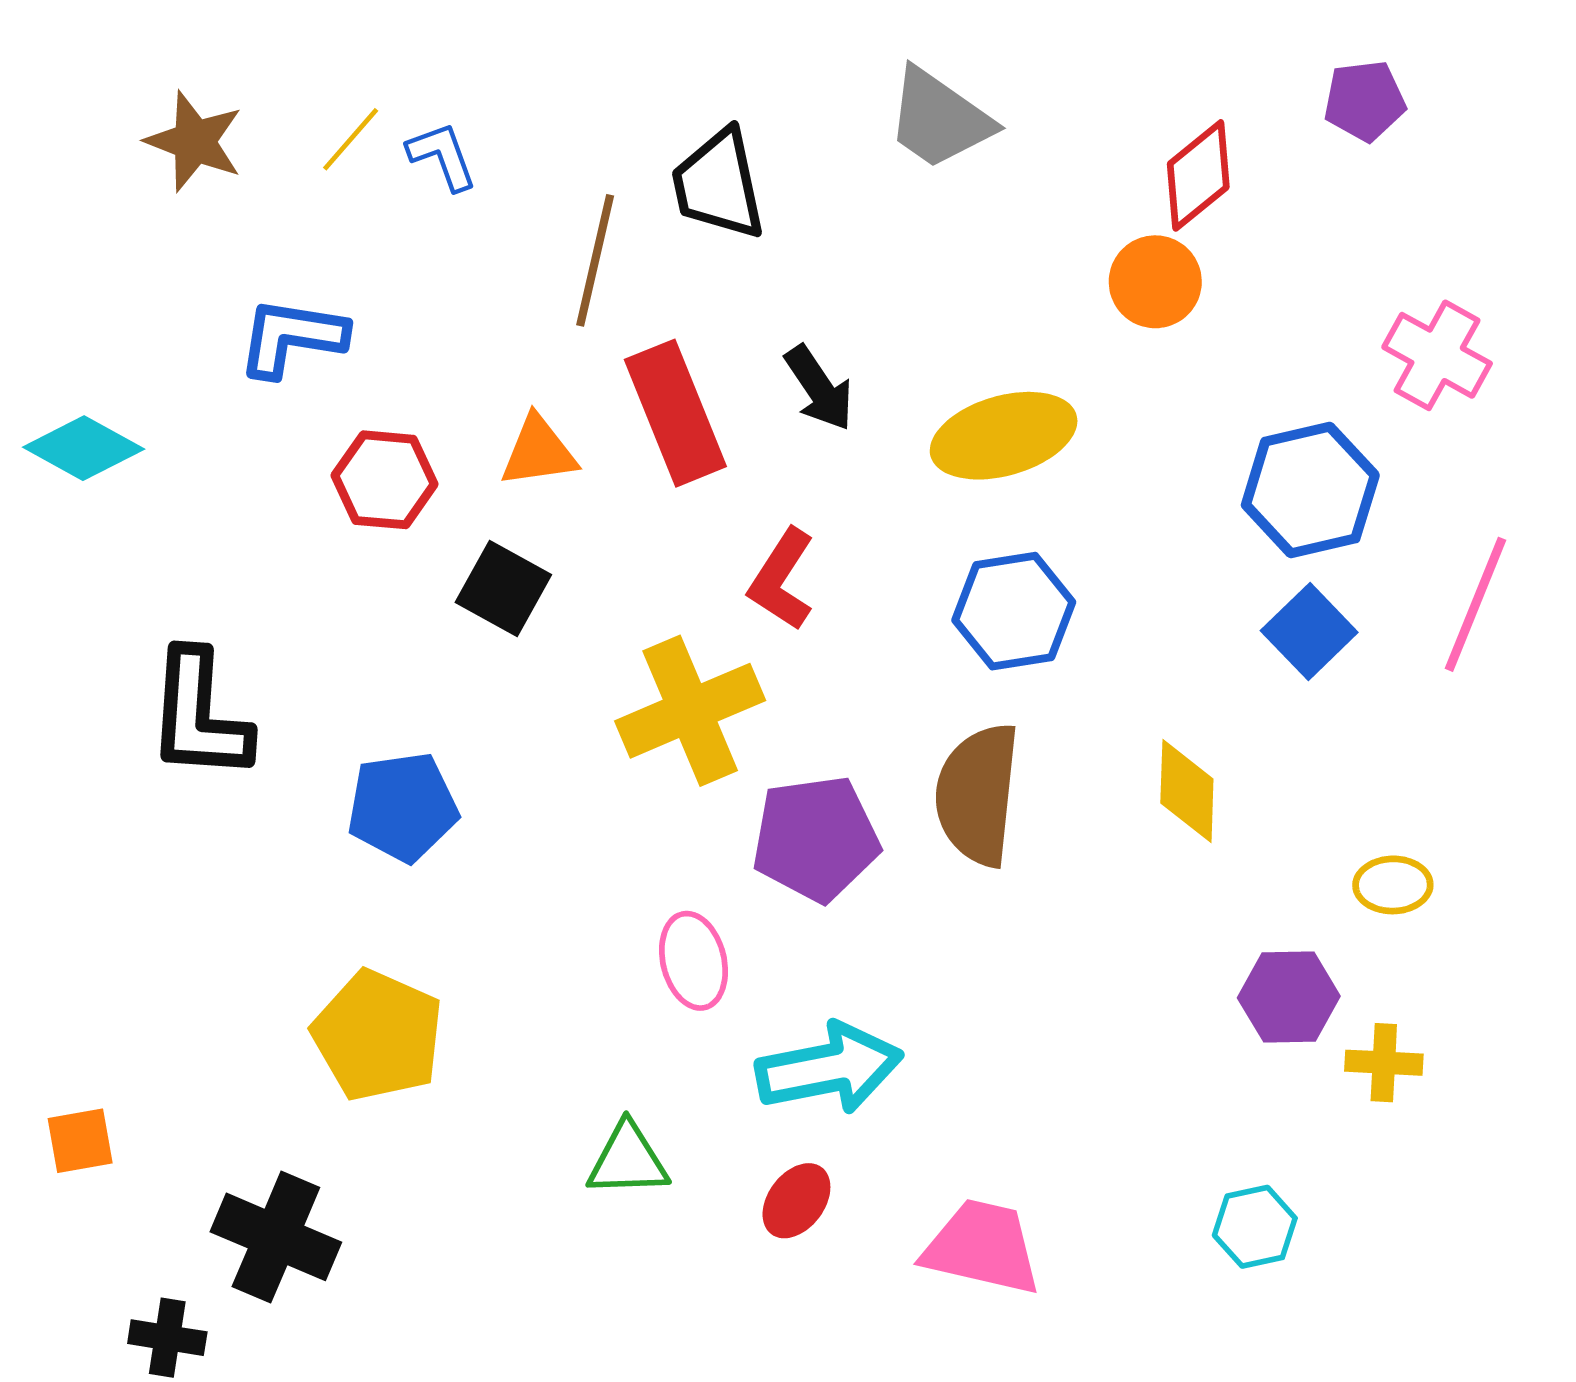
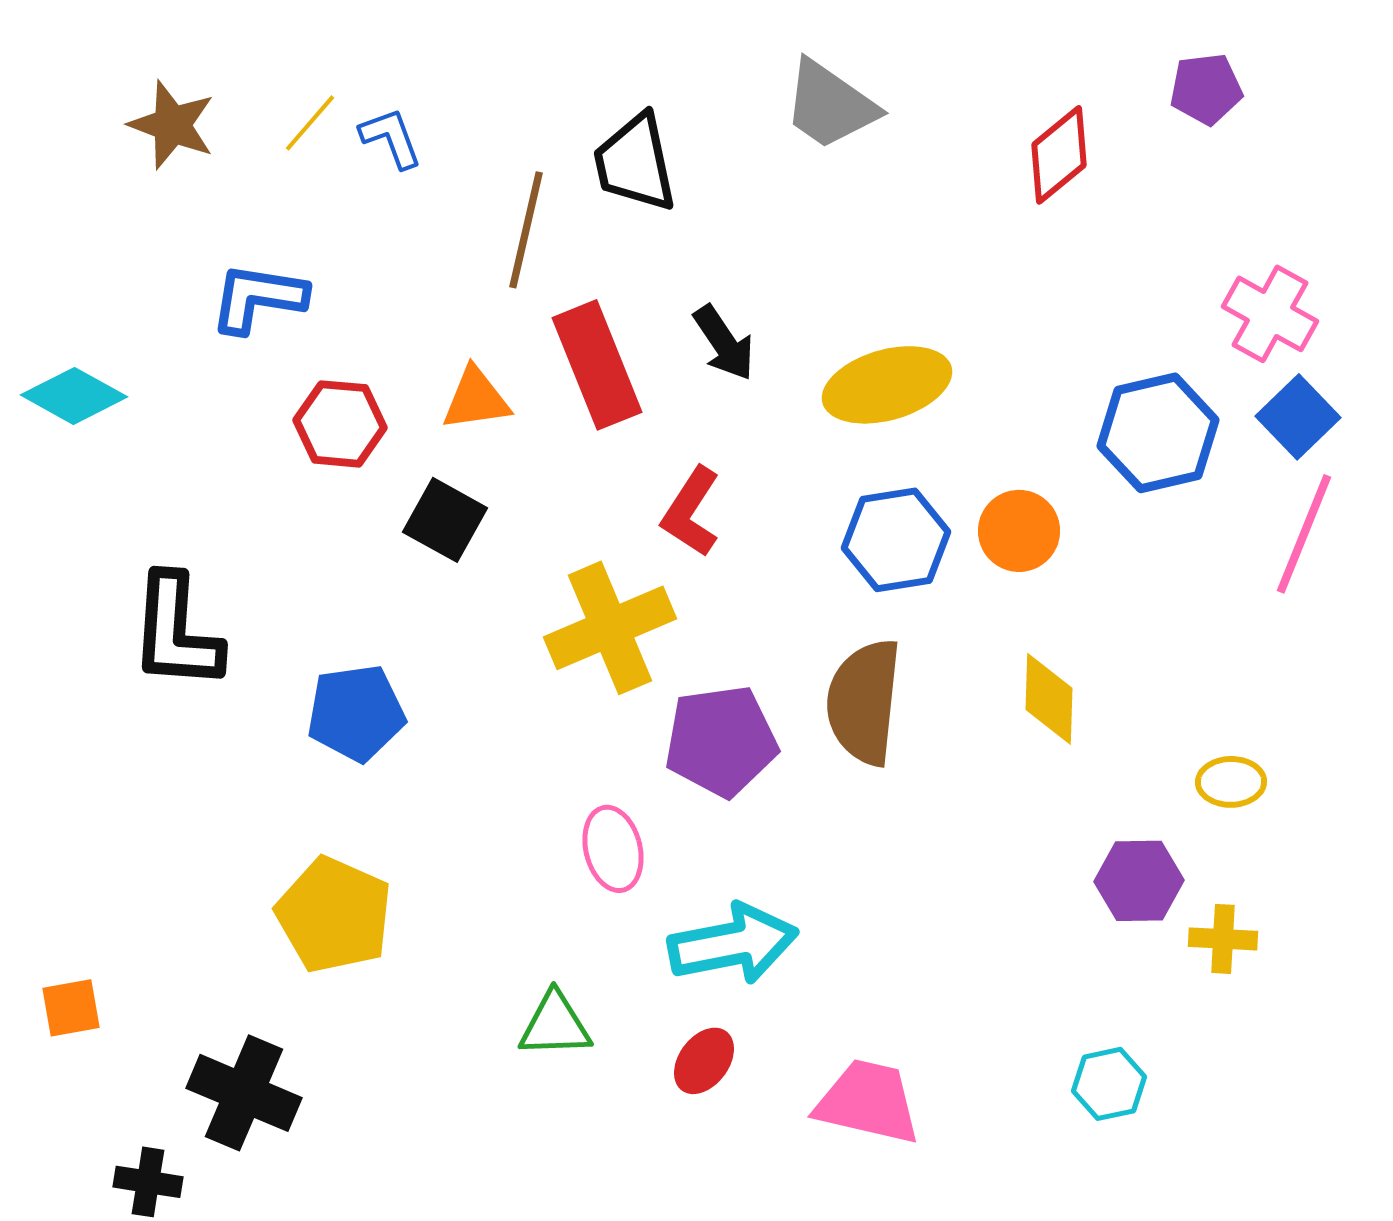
orange circle: (1155, 282) -> (1019, 531), moved
blue square: (1309, 631) -> (1298, 417), moved

